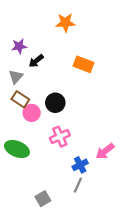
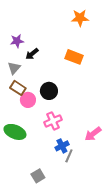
orange star: (65, 23) -> (80, 18), moved
blue cross: (80, 165) -> (62, 146), moved
gray line: (78, 185) -> (69, 156), moved

